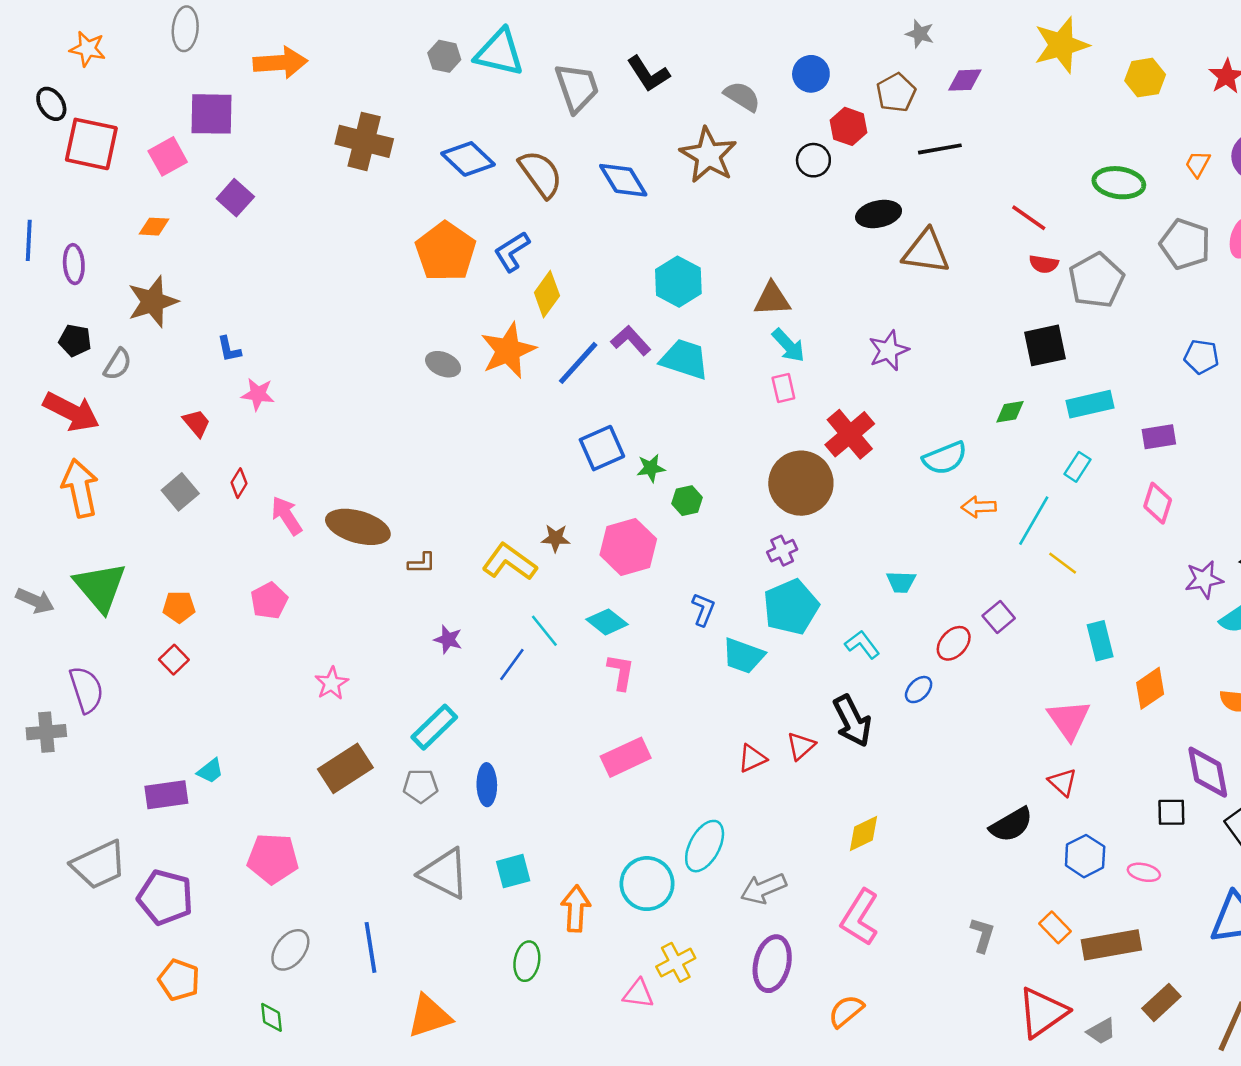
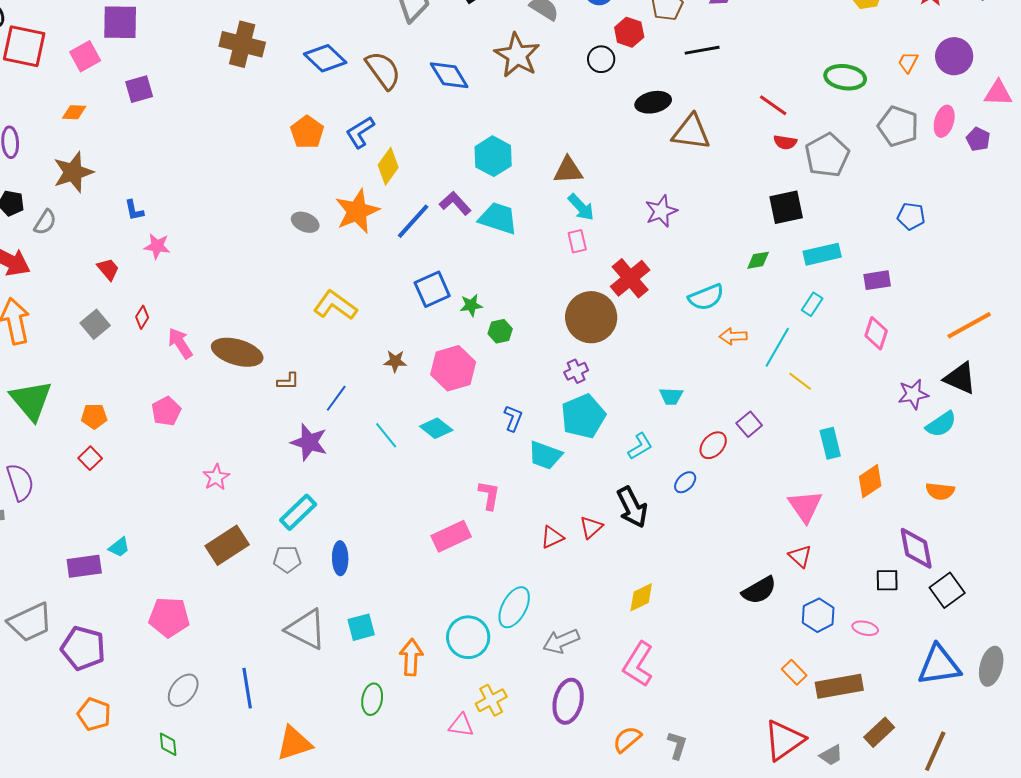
purple square: (235, 198) -> (139, 89), turned 32
orange pentagon: (446, 252) -> (307, 132), size x0.7
yellow L-shape: (509, 562) -> (335, 305), moved
purple star: (448, 640) -> (309, 442), size x1.6
cyan L-shape: (862, 645) -> (640, 446), turned 96
blue line: (512, 665) -> (336, 398), moved
pink L-shape: (621, 672) -> (489, 495), moved
gray L-shape: (982, 935) -> (677, 745), moved

